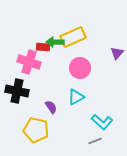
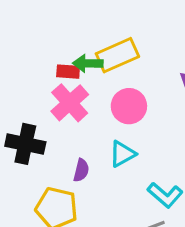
pink cross: (29, 62) -> (70, 103), moved, turned 30
purple semicircle: (51, 107) -> (81, 170), turned 48

